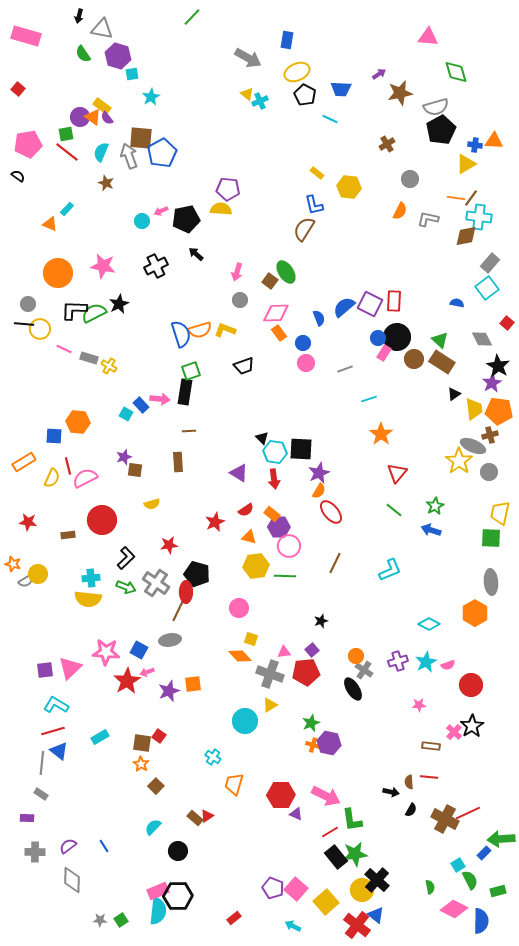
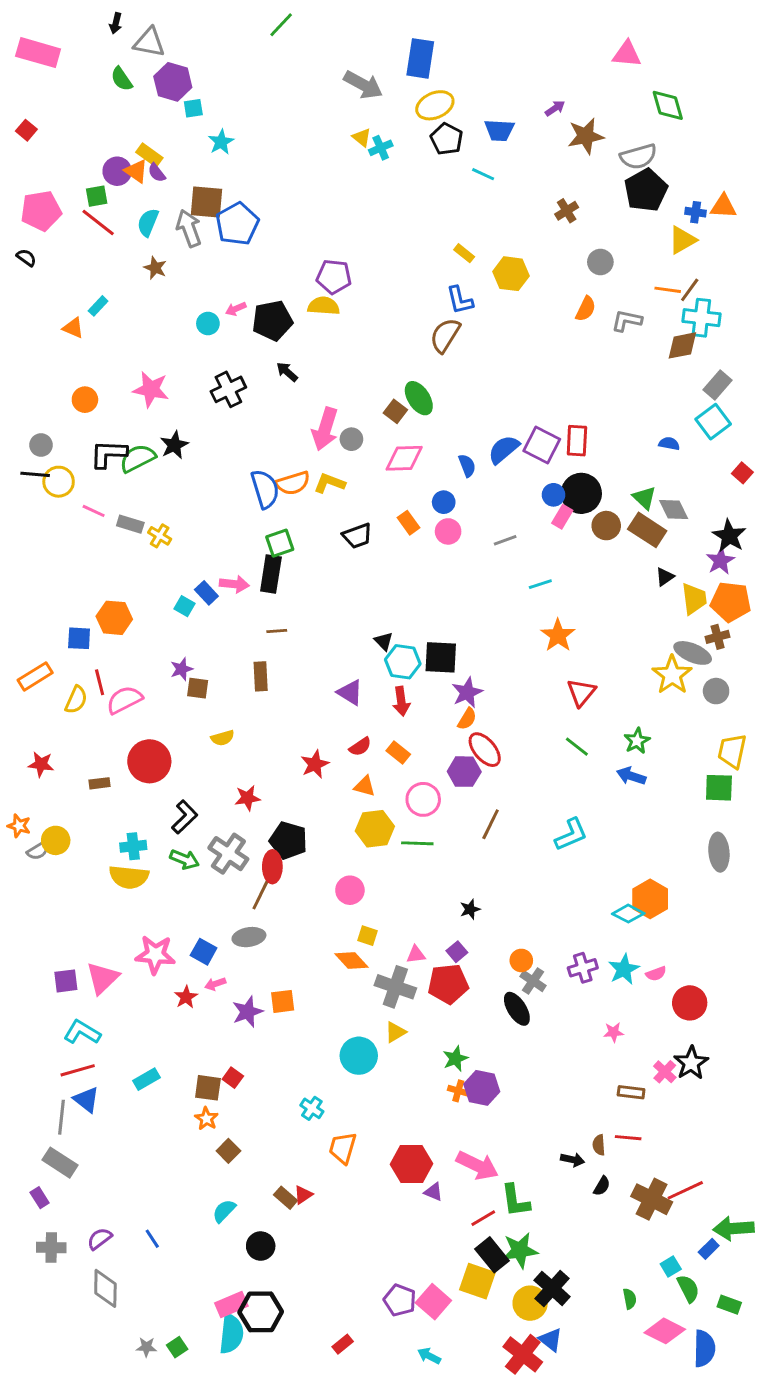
blue rectangle: (287, 40) -> (420, 58), size x1.5
pink arrow: (237, 272) -> (325, 429), moved, size x1.6
orange circle: (58, 273) -> (85, 400), size x0.6
orange rectangle: (279, 333) -> (409, 523), moved
gray diamond: (482, 339) -> (674, 509), moved
purple hexagon: (279, 527) -> (464, 772), moved
orange hexagon: (475, 613) -> (650, 899), moved
red star: (127, 681) -> (186, 997), size x0.6
gray rectangle: (41, 794) -> (60, 1163), size x1.6
purple rectangle: (27, 818) -> (40, 1198), turned 56
green rectangle: (498, 891) -> (729, 1305), turned 35
yellow square: (326, 902) -> (477, 1281), moved, turned -30

